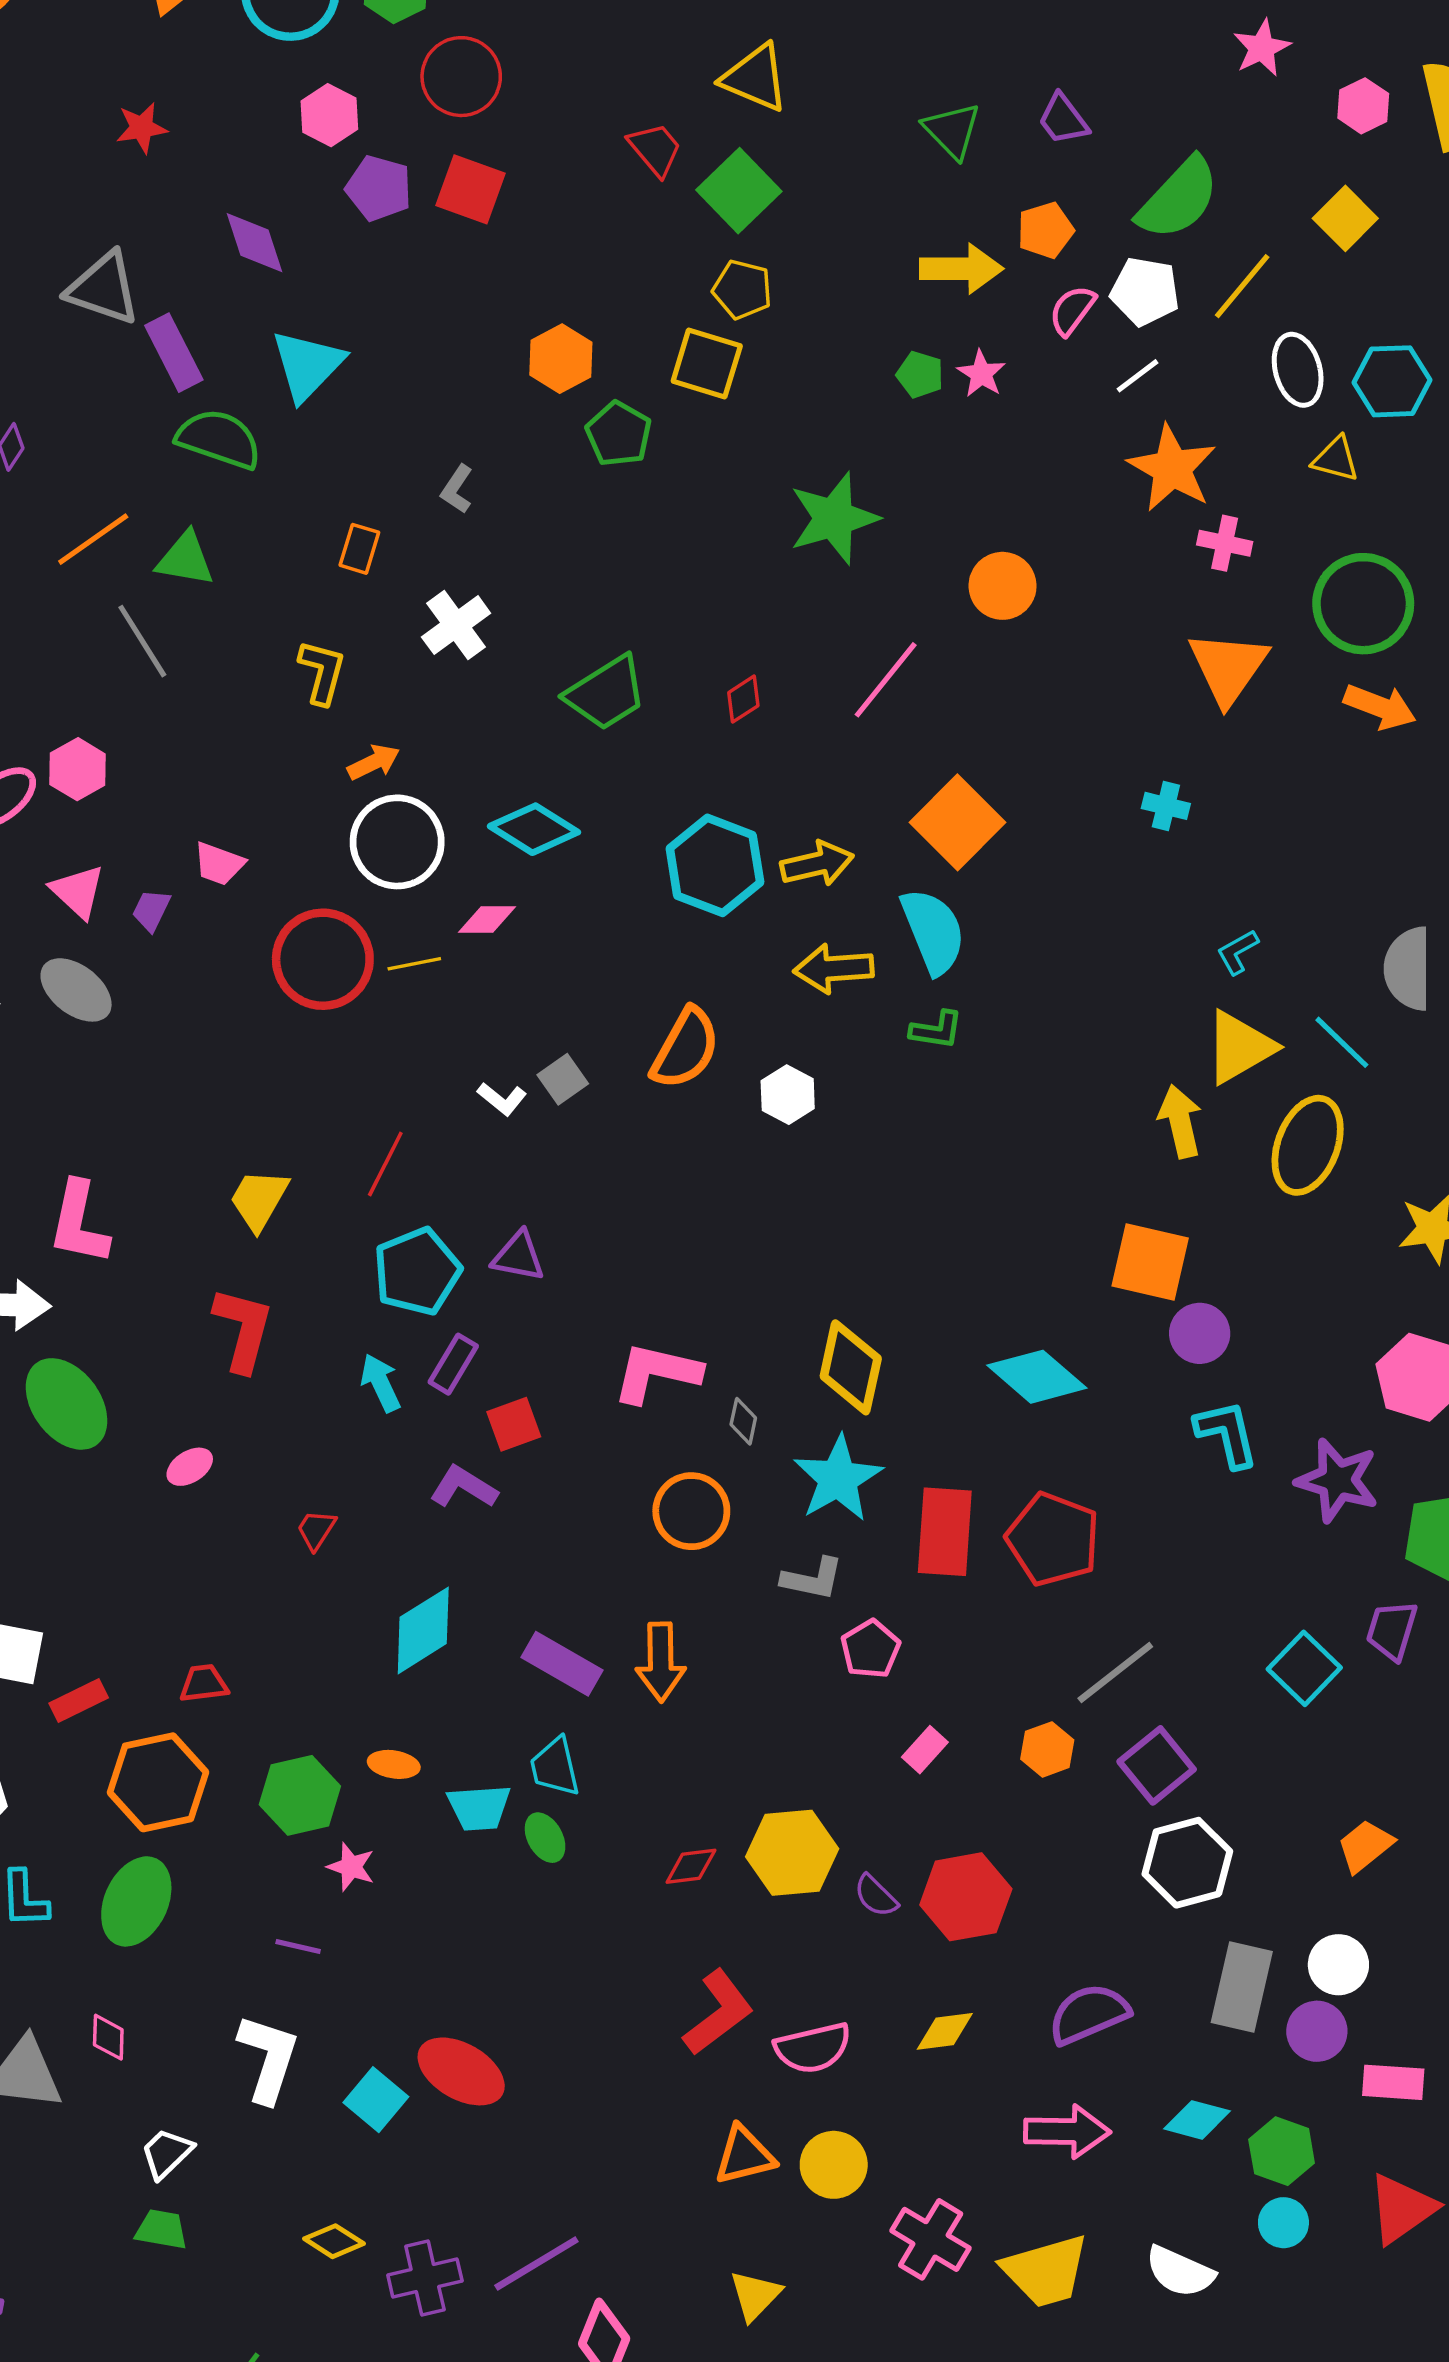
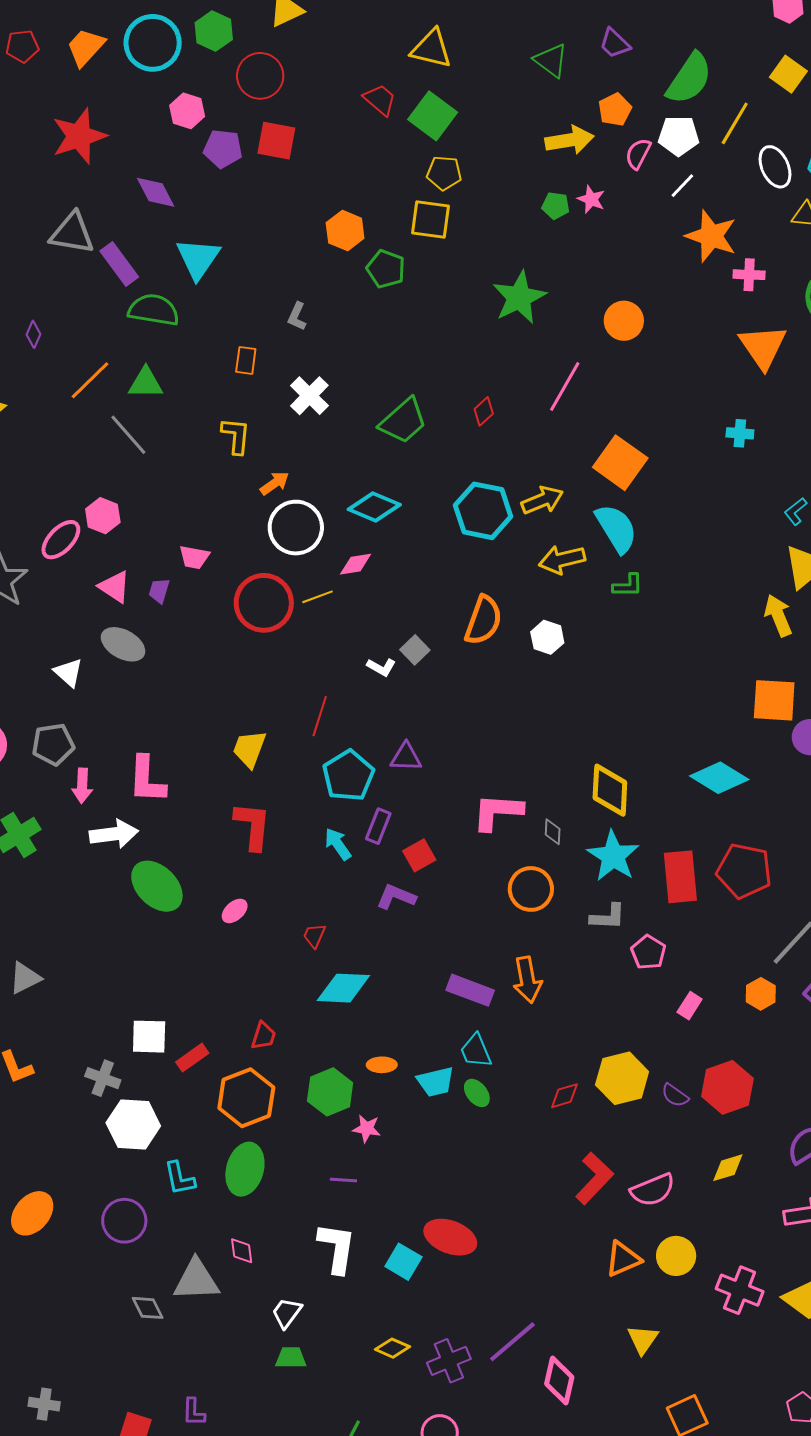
red star: (142, 128) -> (79, 136), size x1.8
cyan diamond: (423, 1630) -> (343, 988), moved, turned 44
red trapezoid: (204, 1683) -> (264, 1036), turned 124

